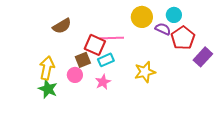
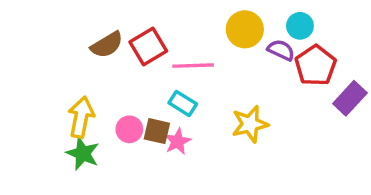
red square: (95, 45) -> (148, 47), moved, turned 35
brown square: (83, 60) -> (157, 131), moved, turned 35
cyan rectangle: (106, 60) -> (183, 103), turned 56

